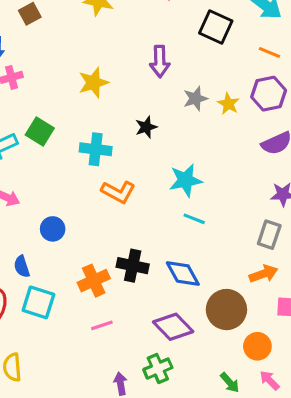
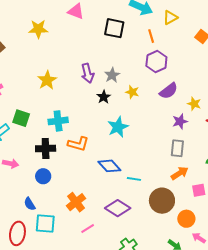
orange line: (270, 53) -> (151, 36), turned 64
purple arrow: (160, 61) -> (87, 73), moved
yellow star: (228, 104) -> (132, 92), moved
black star: (146, 127) -> (104, 97), moved
cyan line: (194, 219) -> (134, 179), moved
black cross: (133, 266) -> (46, 148), moved
blue diamond: (183, 274) -> (109, 166), moved
purple diamond: (173, 327) -> (118, 208), moved

